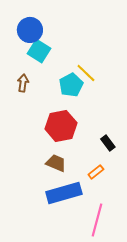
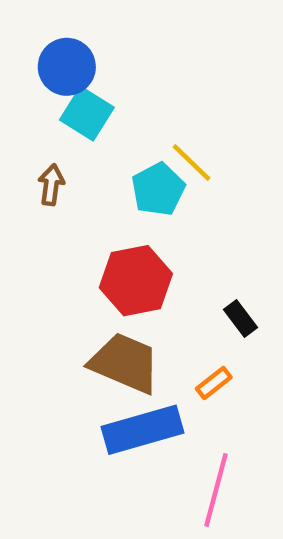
brown trapezoid: (56, 163) -> (125, 363), size x1.6

